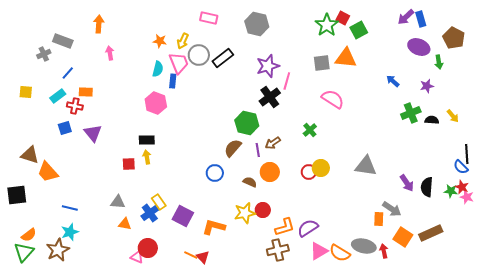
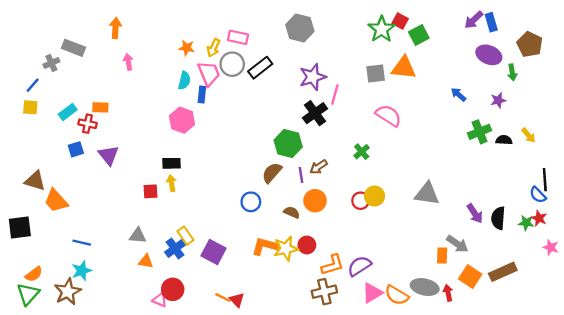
pink rectangle: (209, 18) -> (238, 37), moved
blue line: (68, 73) -> (33, 85), moved
pink star: (467, 197) -> (551, 247), moved
orange L-shape: (214, 227) -> (265, 246), moved

